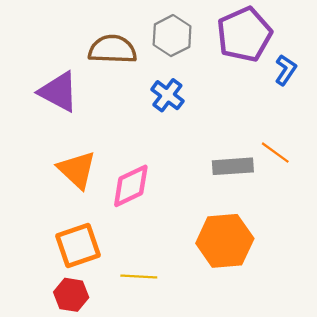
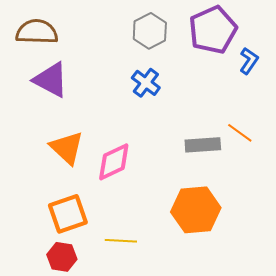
brown semicircle: (112, 49) -> (37, 32), moved

